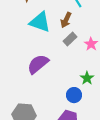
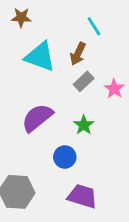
green star: (87, 78) -> (84, 125), moved
blue circle: (74, 95) -> (65, 157), moved

